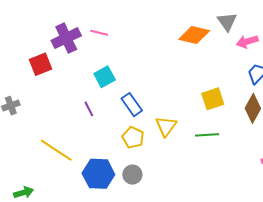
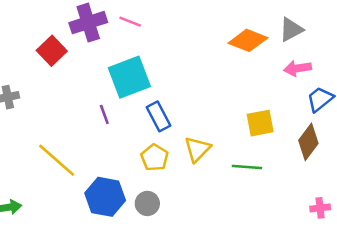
gray triangle: (227, 22) -> (291, 30), turned 30
pink arrow: (247, 42) -> (297, 68), moved
red square: (40, 64) -> (52, 51), turned -30
cyan square: (105, 77) -> (129, 77), size x1.6

